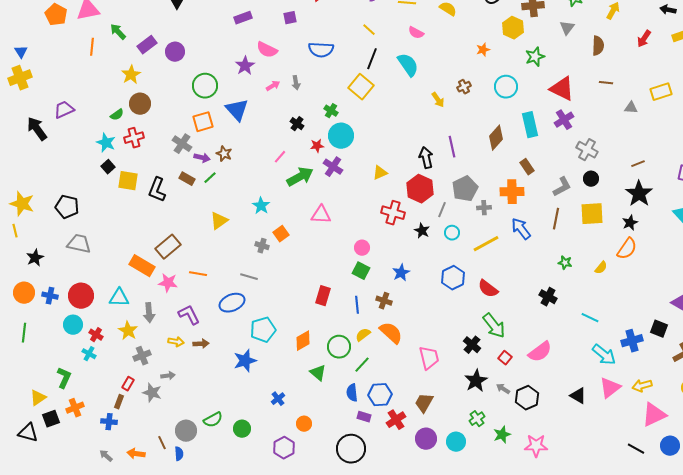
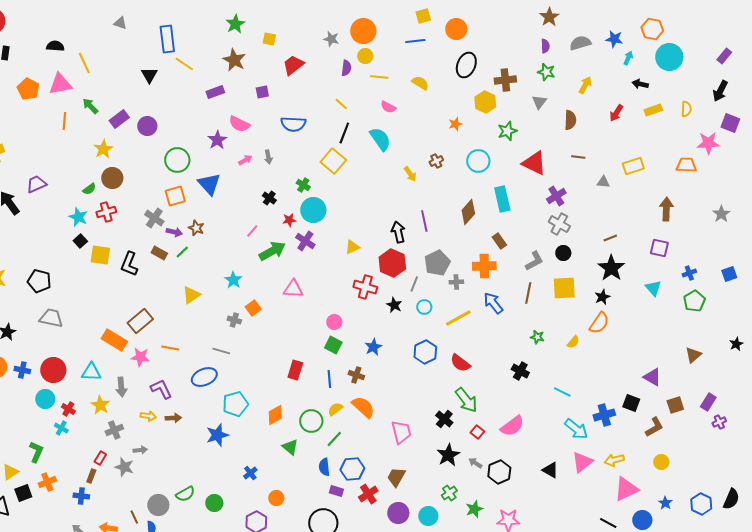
purple cross: (564, 120) -> (556, 196), moved

